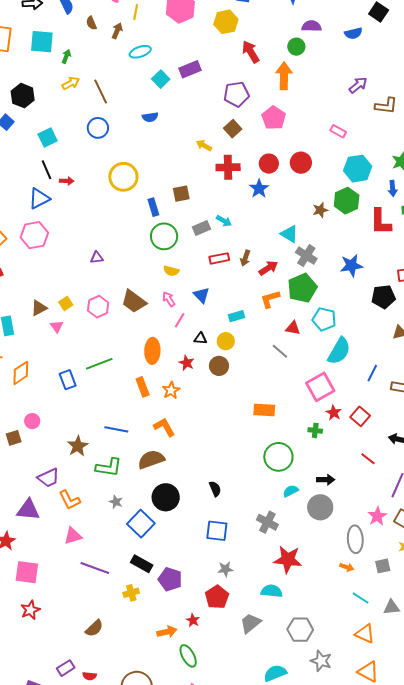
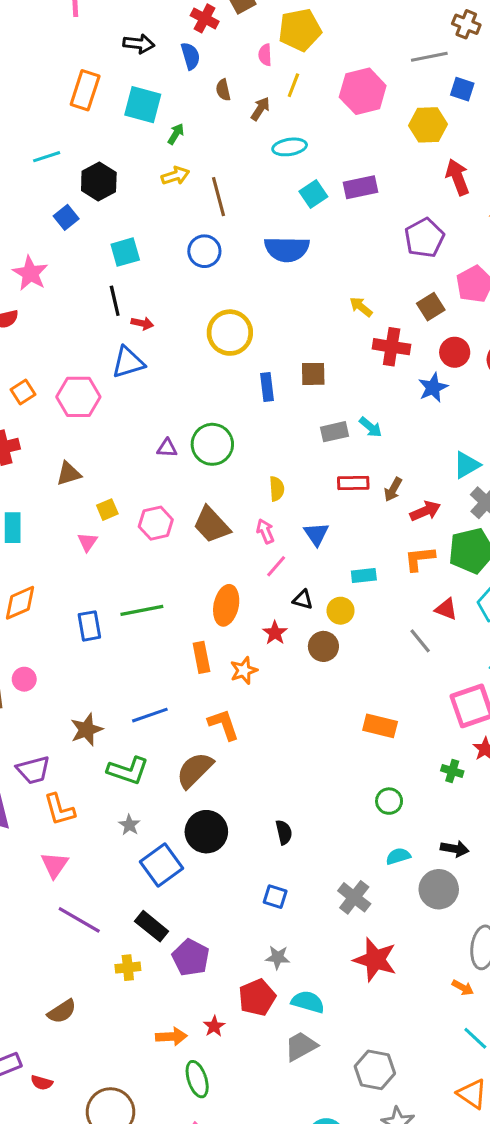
purple pentagon: (236, 94) -> (424, 238), turned -30
blue semicircle: (150, 117) -> (287, 249), size x1.8
brown square: (233, 129) -> (431, 307), moved
blue triangle: (39, 199) -> (128, 362), moved
cyan triangle: (289, 234) -> (467, 465), turned 48
green circle: (164, 236) -> (212, 444), moved
yellow semicircle: (171, 271) -> (277, 489), turned -119
brown triangle: (39, 308) -> (69, 474), moved
blue line: (116, 429) -> (150, 715), turned -40
green circle: (278, 457) -> (389, 801), size x0.6
brown semicircle: (151, 459) -> (195, 770), turned -36
blue square: (217, 531) -> (275, 897), size x0.7
pink triangle: (73, 536) -> (55, 865), turned -48
cyan semicircle: (272, 591) -> (308, 1002), moved

